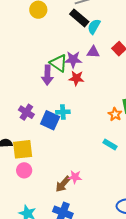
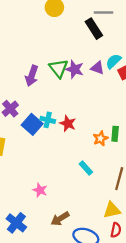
cyan semicircle: (94, 27) -> (113, 61), moved
purple arrow: (47, 75) -> (32, 76), moved
red star: (76, 78) -> (68, 124), moved
brown arrow: (63, 184) -> (60, 219), moved

